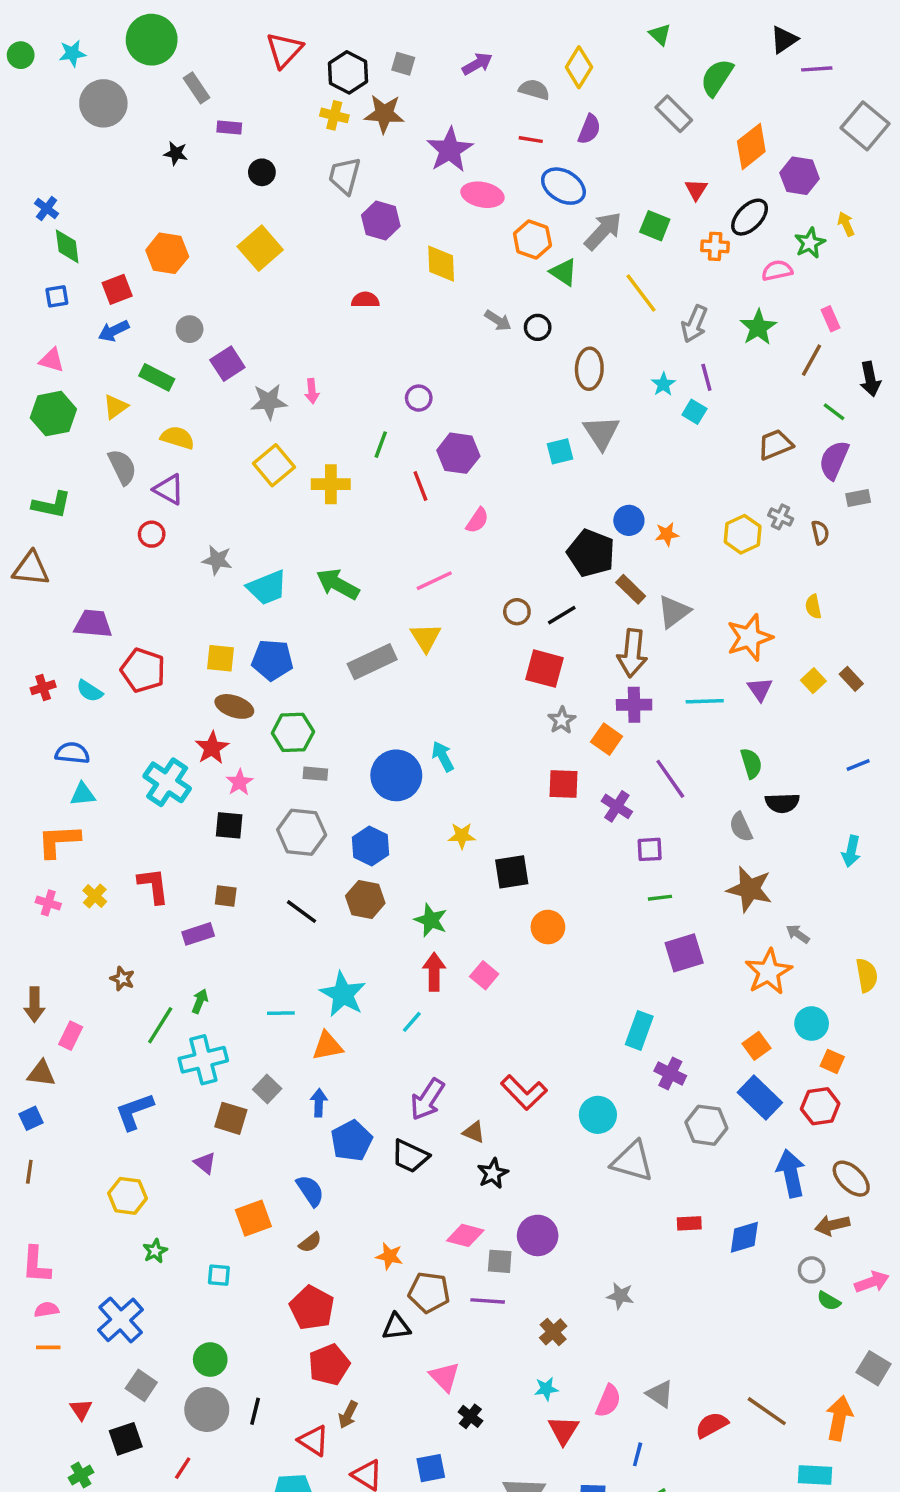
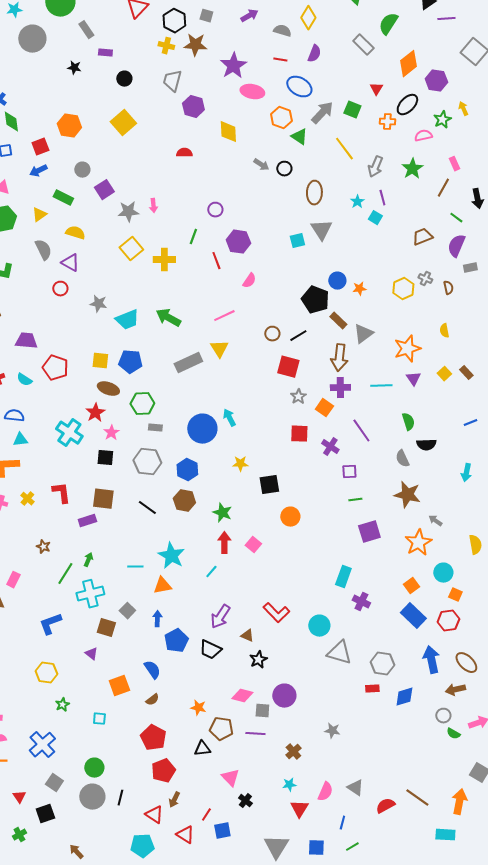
brown square: (226, 896) -> (103, 499), size x1.6
gray hexagon: (706, 1125) -> (382, 664), moved
red line: (183, 1468) -> (206, 815), moved

